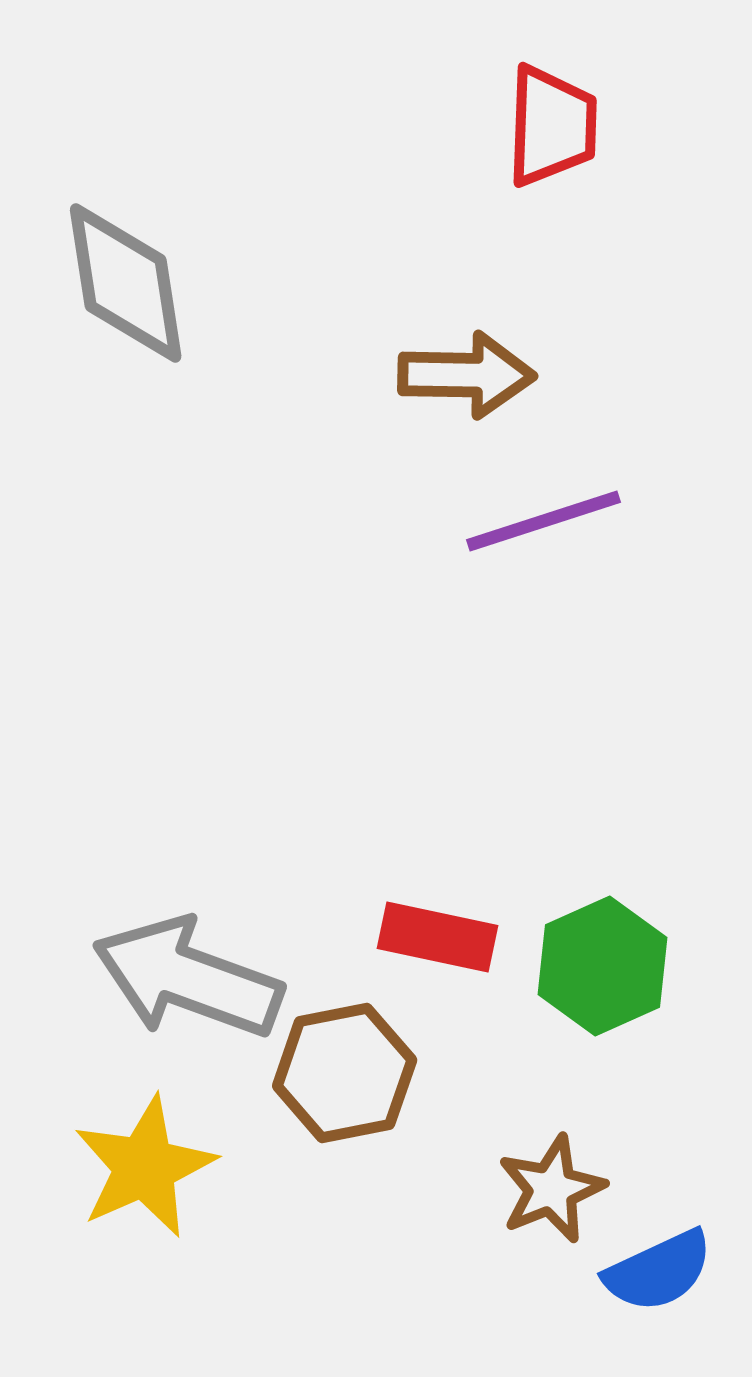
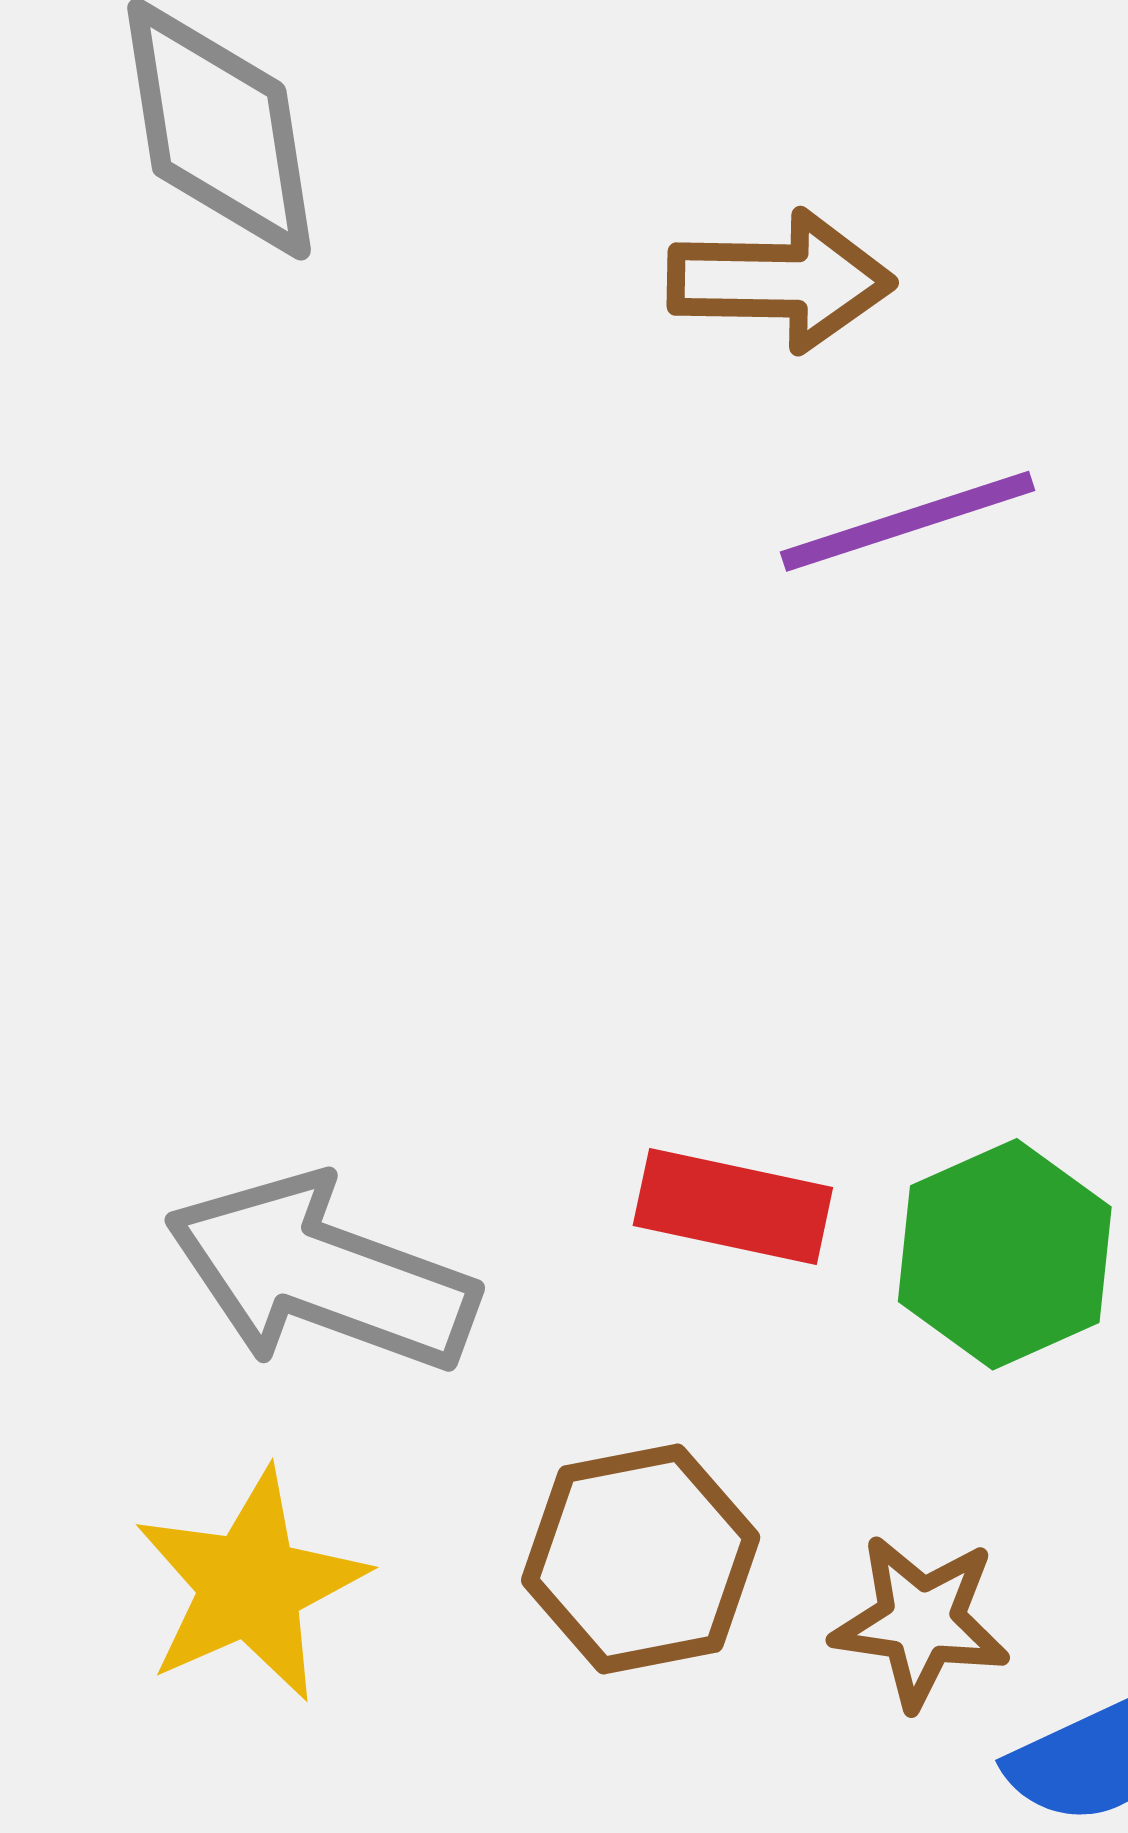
brown hexagon: (345, 1073) -> (641, 1559), moved
brown star: (552, 1189) -> (921, 1622), turned 30

